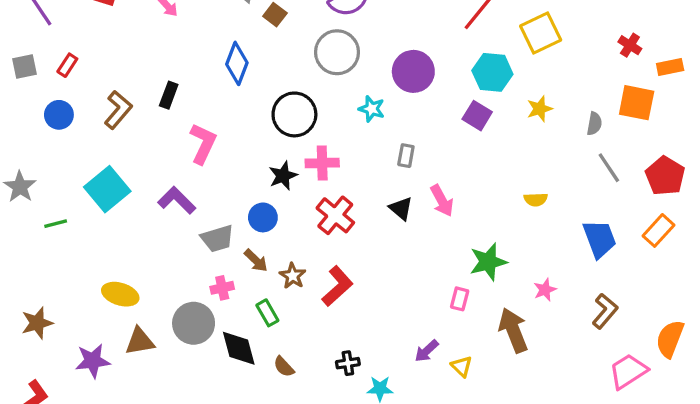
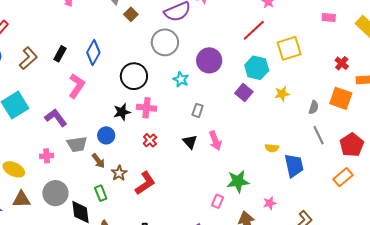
blue diamond: (237, 63) -> (93, 52), moved
red cross: (335, 215) -> (150, 140), size x0.6
blue trapezoid: (599, 239) -> (294, 166), moved
pink cross: (222, 288) -> (47, 156), moved

